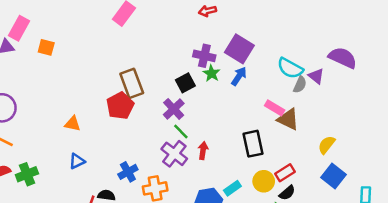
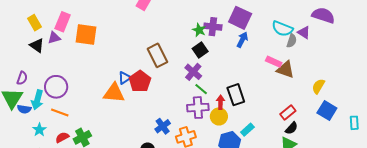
orange square: (46, 47) -> (86, 34), size x1.6
green star: (212, 73) -> (199, 30), moved
red pentagon: (120, 106) -> (140, 81), moved
orange triangle: (73, 124) -> (114, 93), size x1.6
black rectangle: (253, 144) -> (236, 95), moved
purple cross: (174, 154) -> (198, 108), turned -35
blue triangle: (77, 161) -> (125, 78), moved
yellow circle: (264, 181) -> (219, 116), moved

